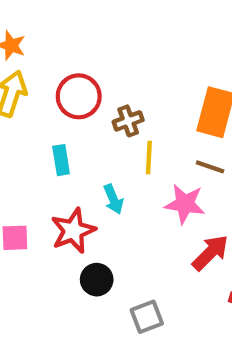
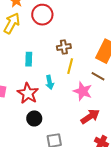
red circle: (79, 96) -> (42, 15), moved
red star: (73, 231) -> (28, 93), turned -30

